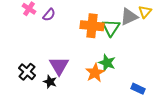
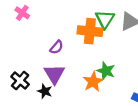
purple semicircle: (49, 15) -> (57, 47), moved
green triangle: (111, 28) -> (105, 19), moved

